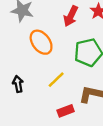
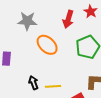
yellow line: (56, 80) -> (53, 86), moved, turned 49

